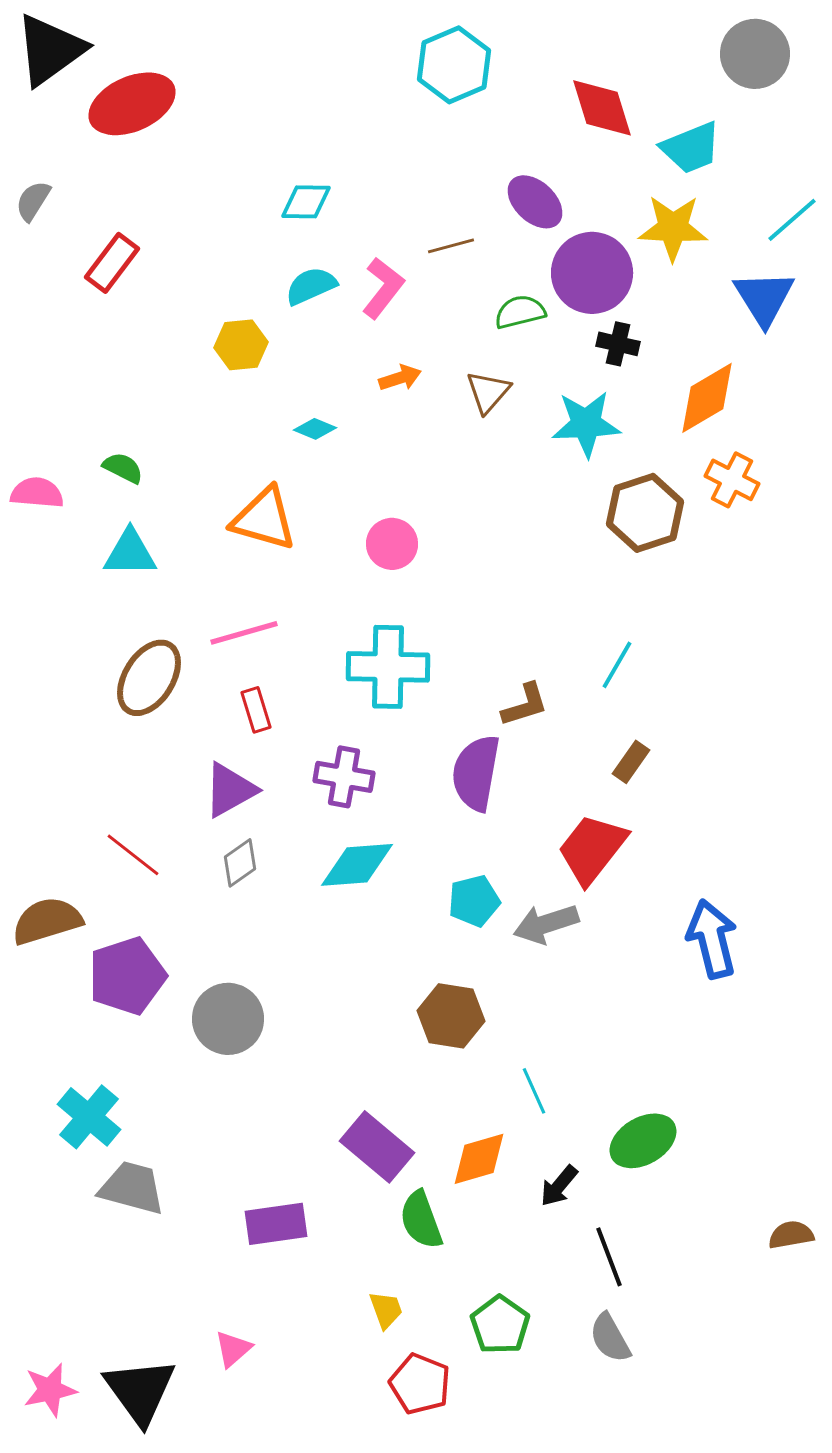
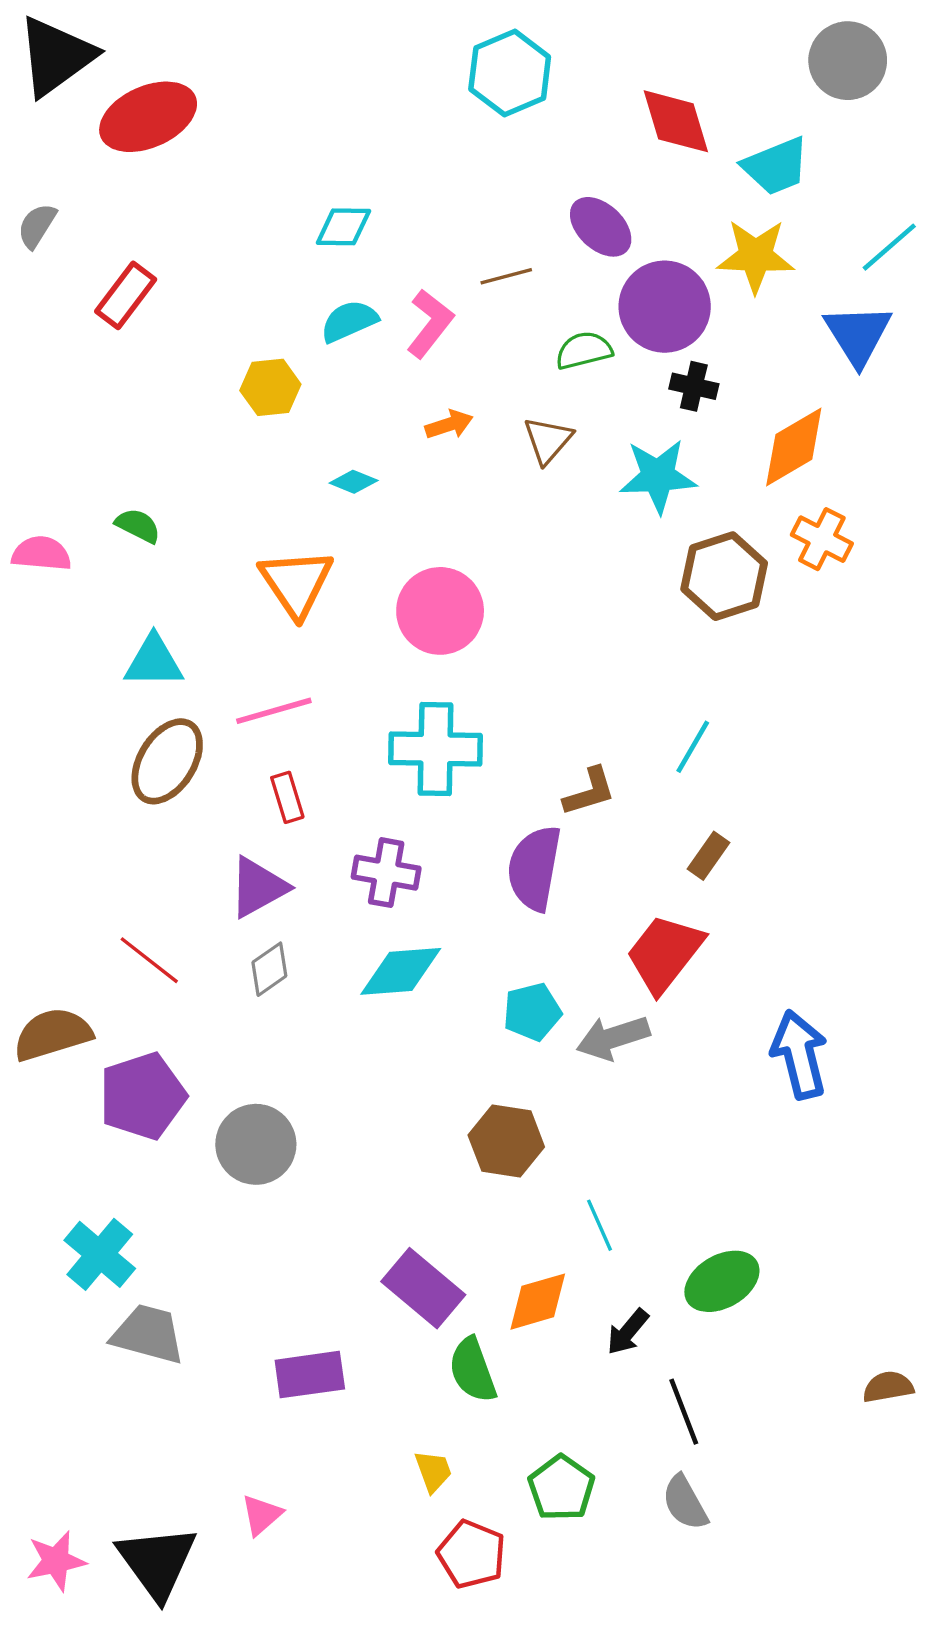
orange triangle: (264, 519) -> (296, 583), turned 40
pink circle: (392, 544) -> (440, 611), size x1.5
cyan triangle: (130, 553) -> (154, 661), moved

